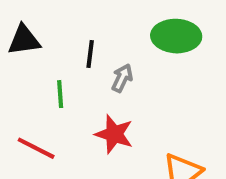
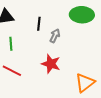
green line: (60, 94) -> (11, 44), moved

